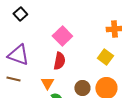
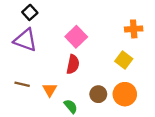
purple triangle: (18, 55) -> (25, 40), moved
orange triangle: (47, 83) -> (50, 90), moved

